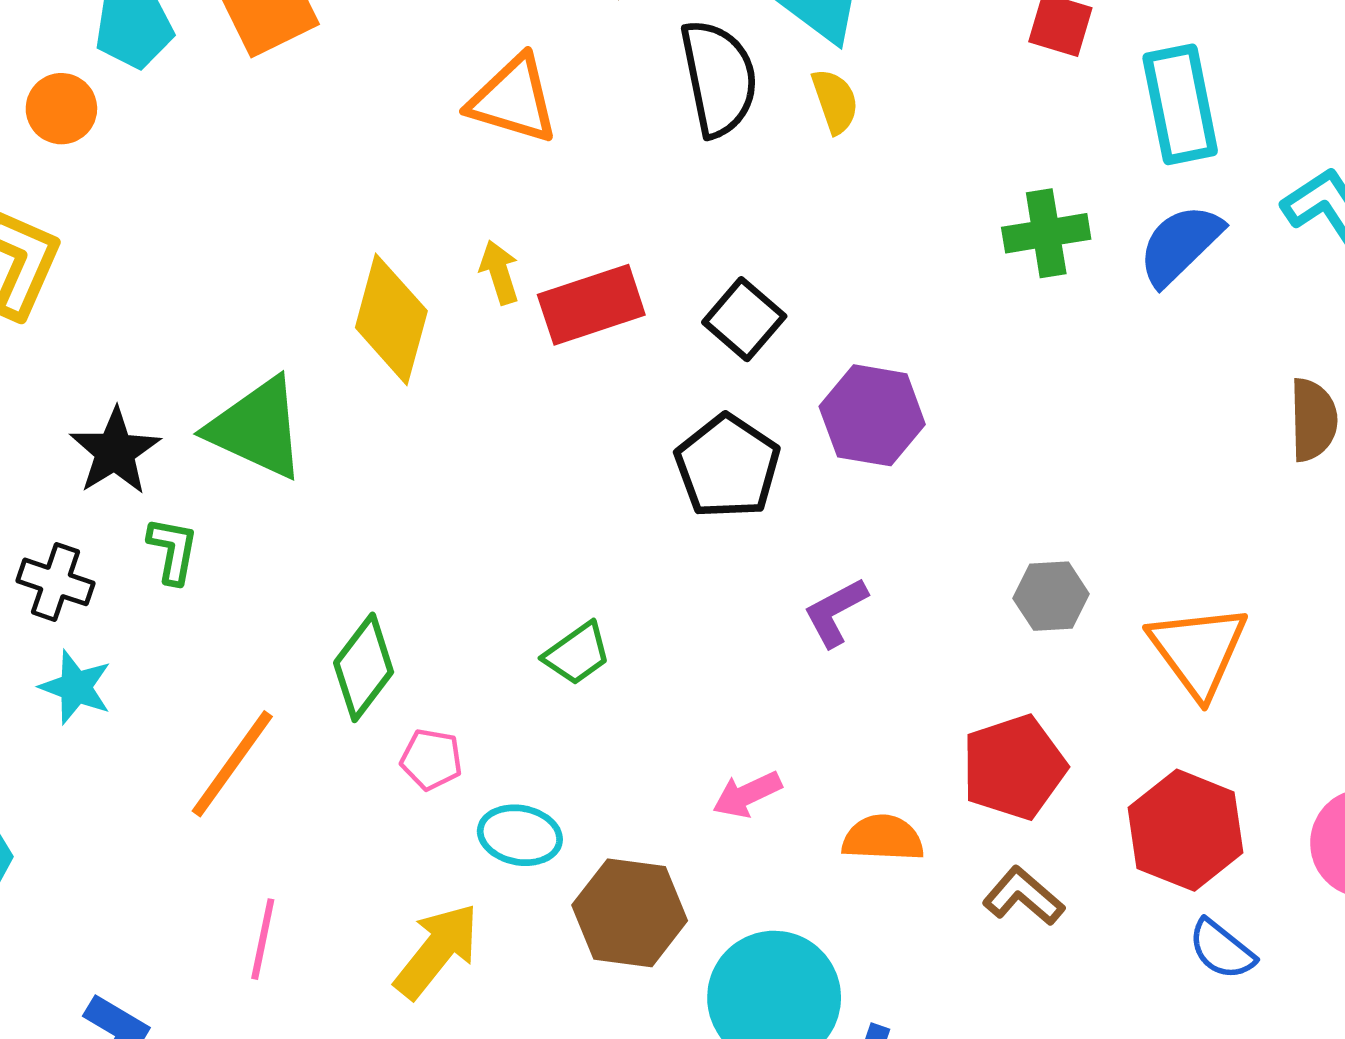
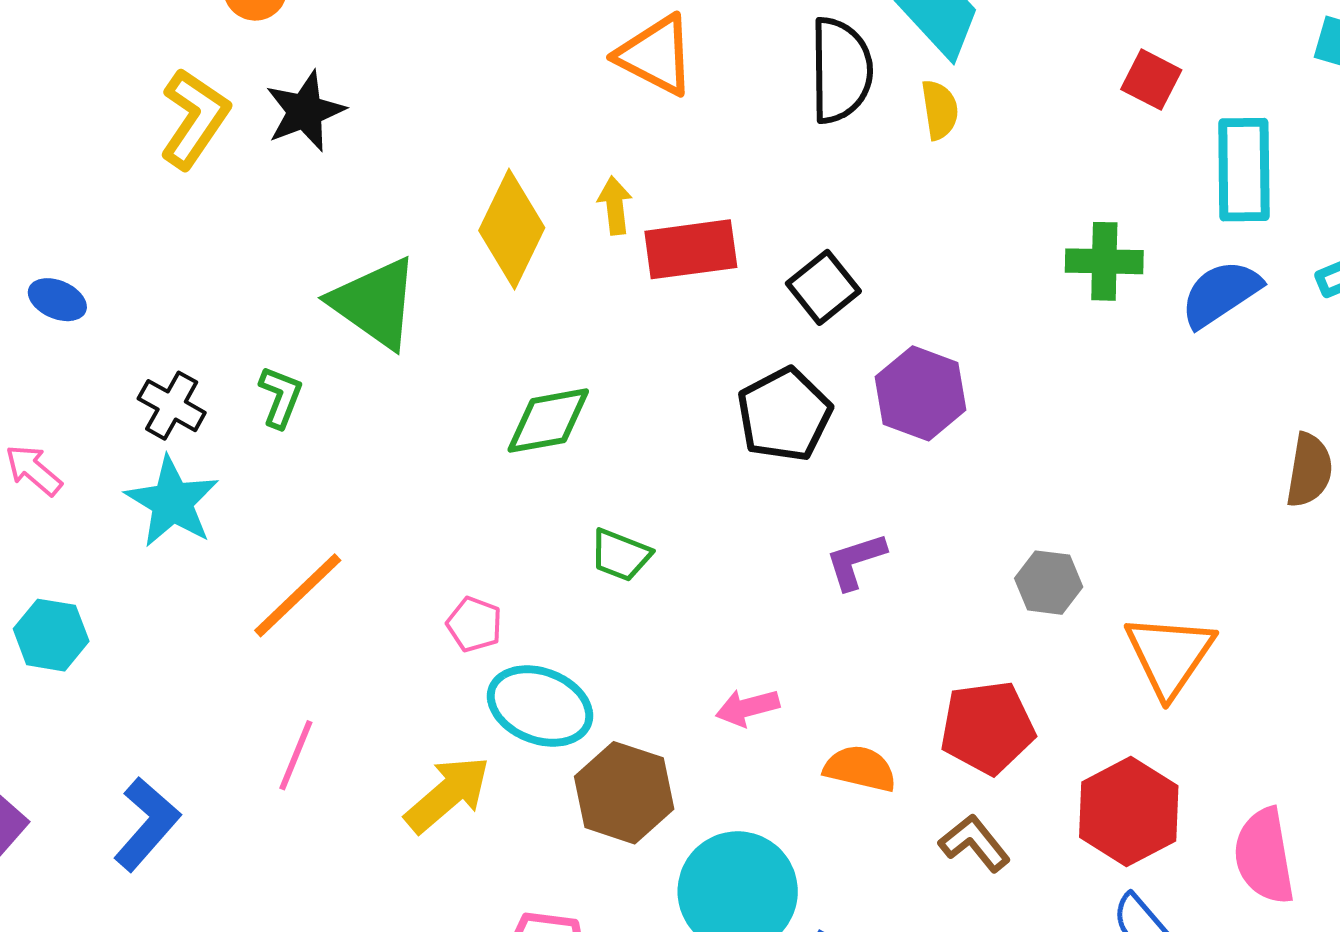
black star: (115, 451) -> (305, 111), moved
green trapezoid: (577, 654) -> (620, 555), turned 46
green diamond: (364, 667) -> (548, 421), moved, turned 32
cyan star: (76, 687) -> (172, 502), size x1.4
cyan ellipse: (520, 835) -> (540, 706), size x1.4

